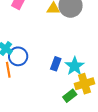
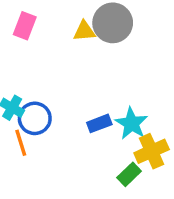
blue rectangle: (56, 64) -> (99, 123), turned 56

